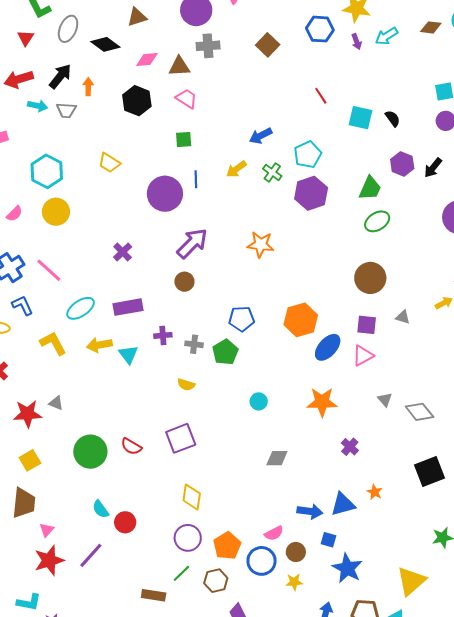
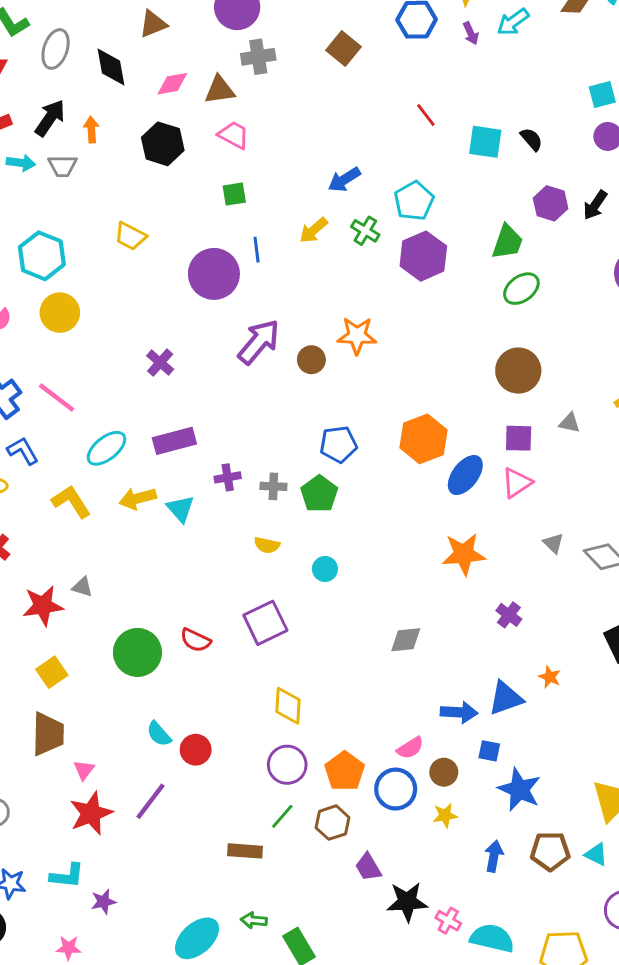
black diamond: (105, 44) -> (111, 67), turned 48
brown circle: (184, 282) -> (311, 360), moved
cyan circle: (259, 401) -> (325, 569), moved

